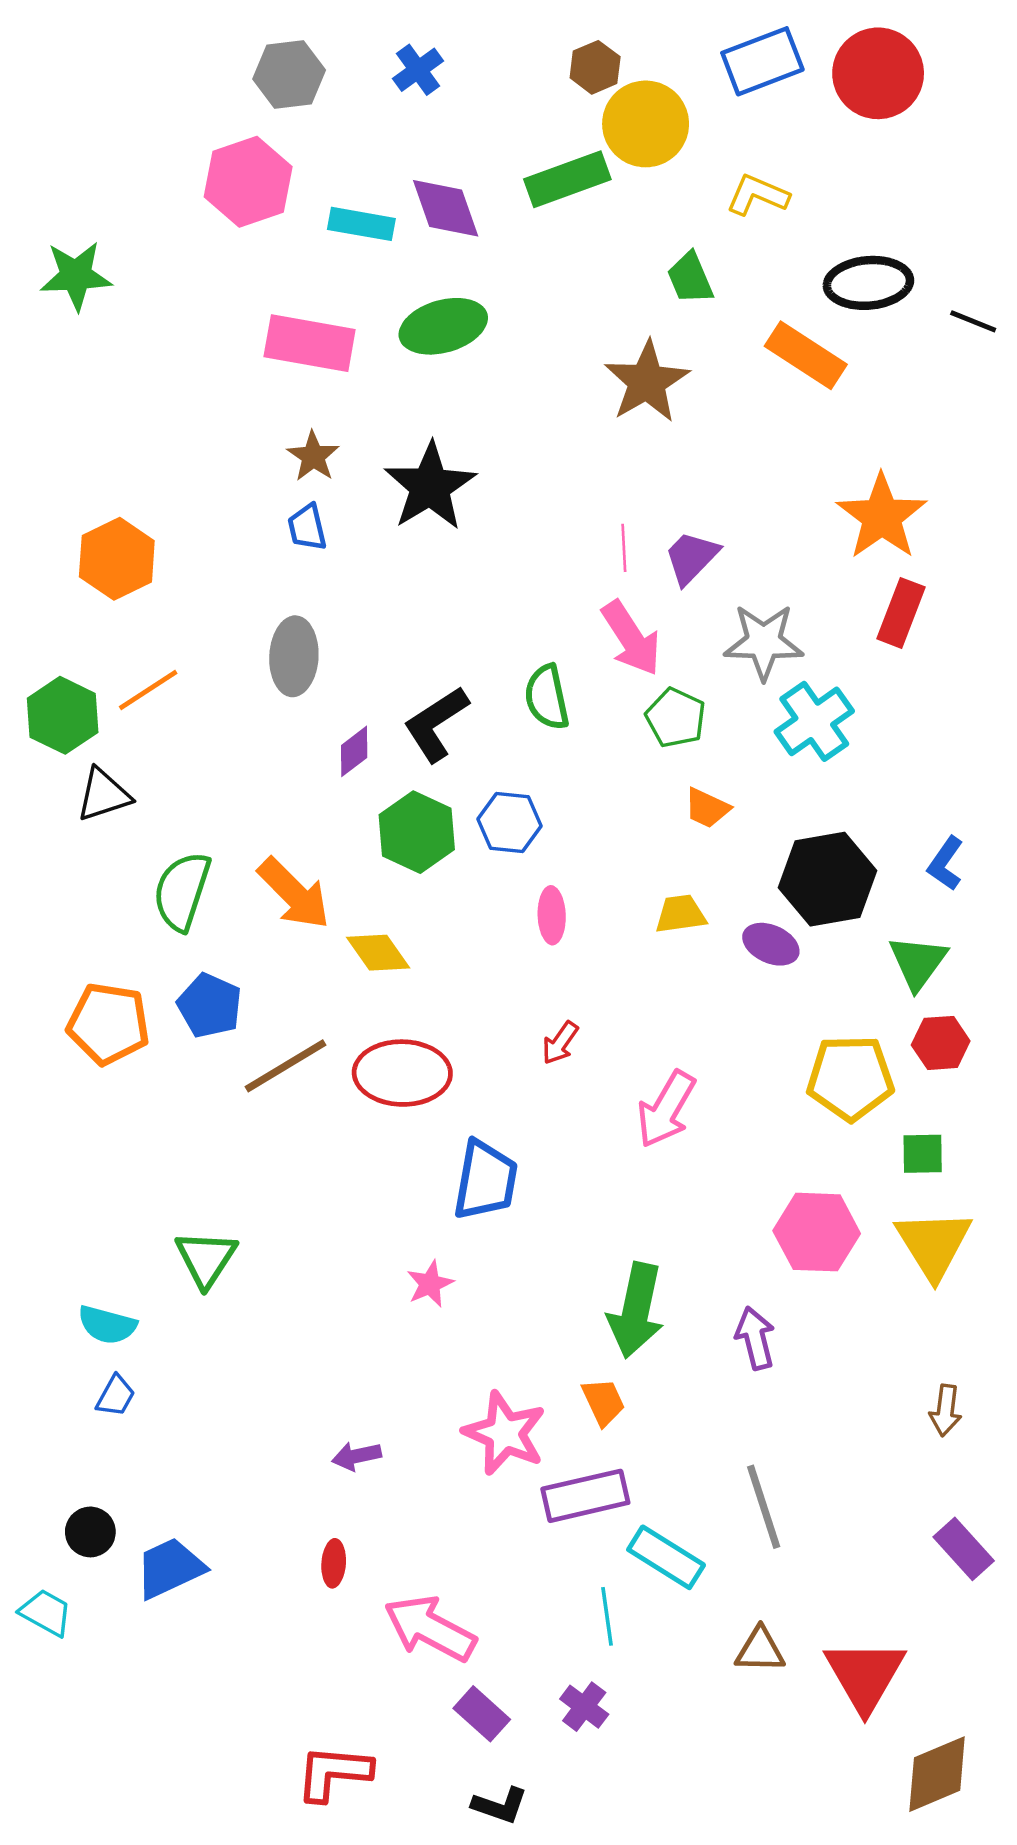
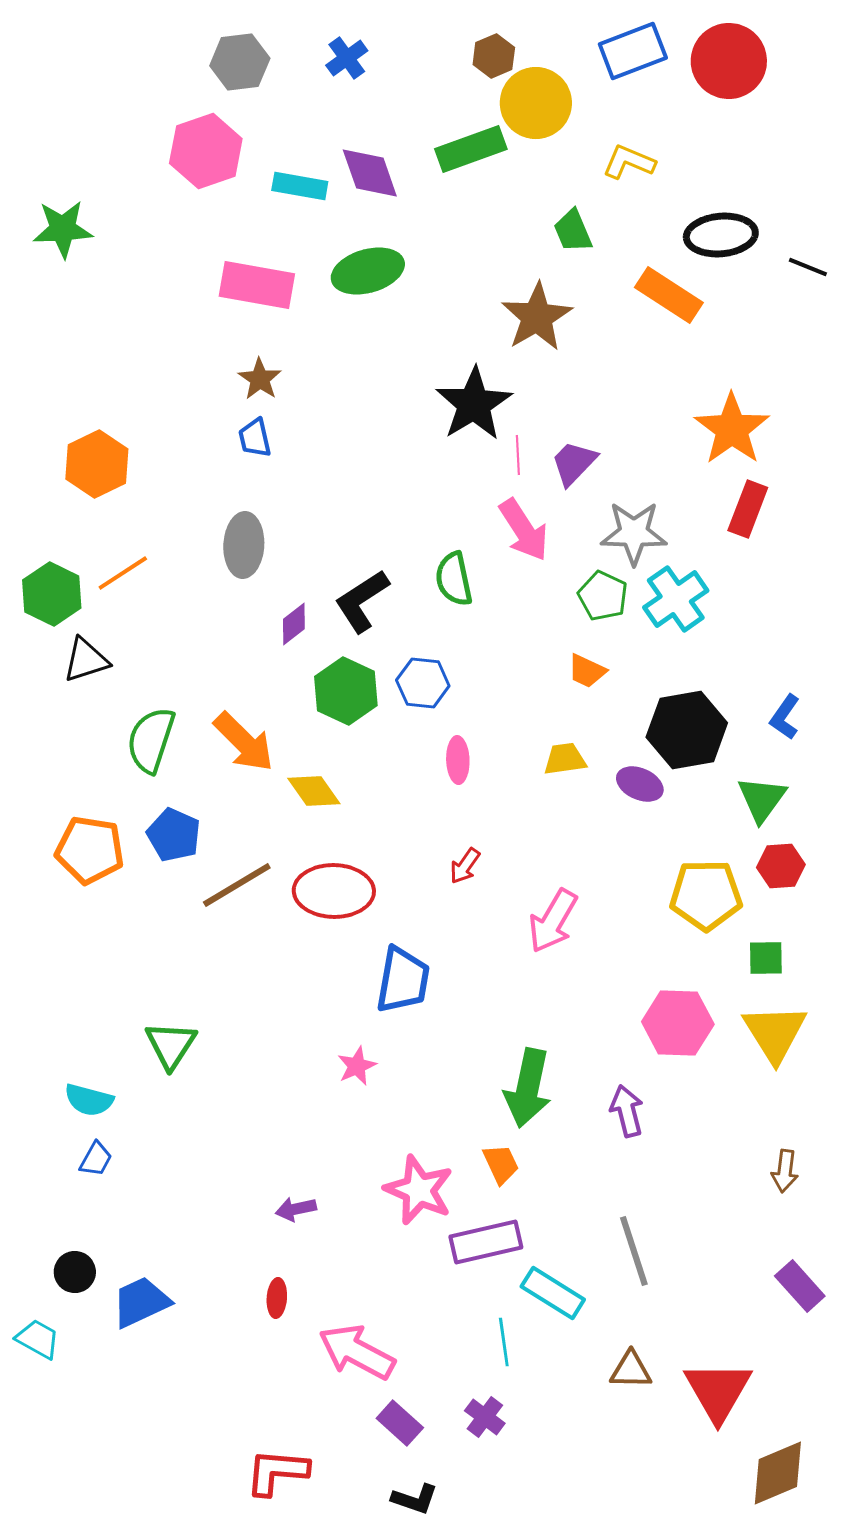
black star: (430, 486) -> (474, 404), moved
green pentagon: (676, 718) -> (603, 596), moved

